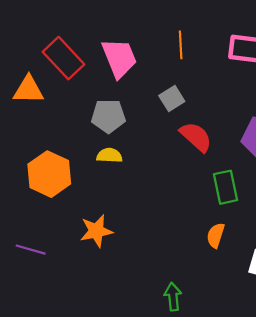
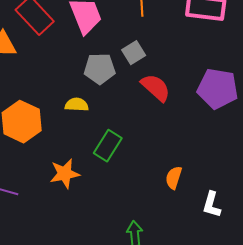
gray pentagon: (108, 116) -> (100, 69), moved
green rectangle: (225, 187) -> (108, 146), moved, turned 44

